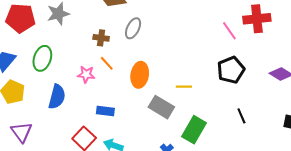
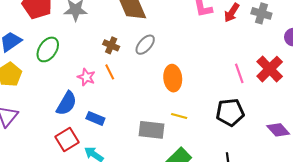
red cross: (257, 19) -> (270, 69), turned 36
orange ellipse: (140, 75) -> (173, 78), moved, turned -30
blue semicircle: (57, 97) -> (66, 103), moved
gray rectangle: (161, 107) -> (152, 130), turned -40

